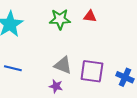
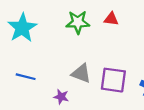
purple star: (56, 86) -> (61, 97), moved

